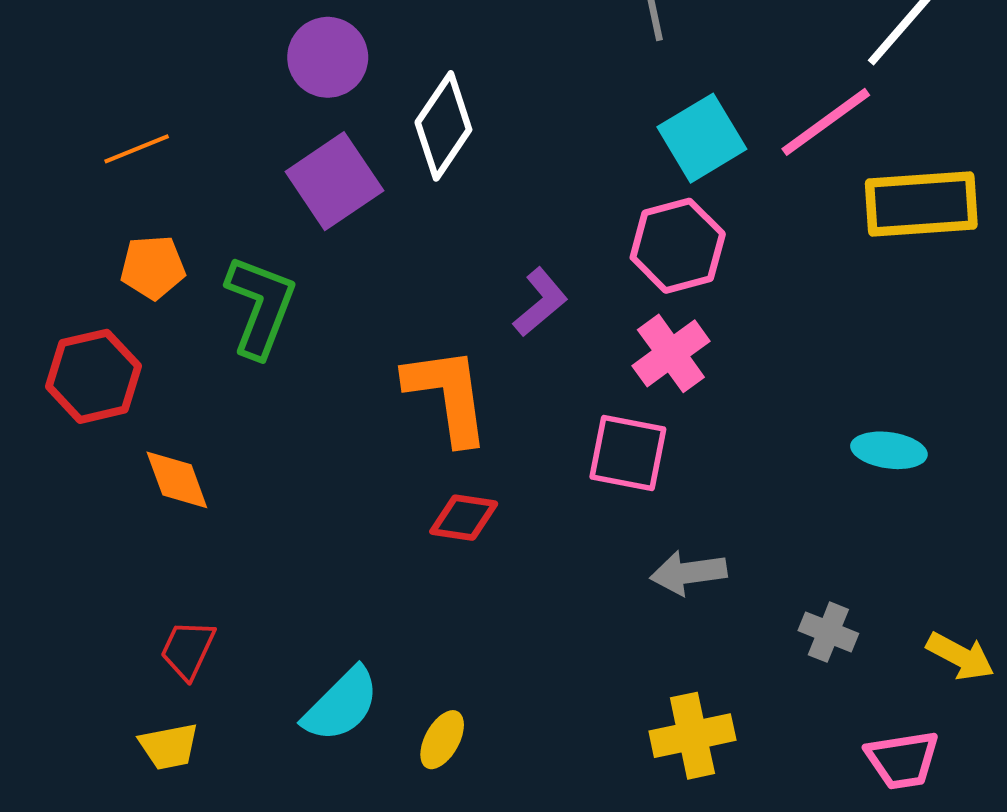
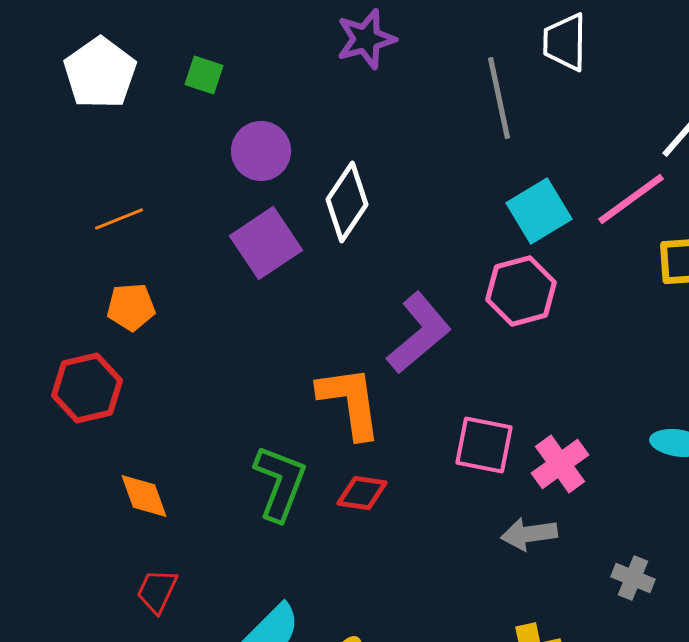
purple L-shape: (540, 302) -> (419, 333), size x1.6
green L-shape: (260, 306) -> (280, 483), moved
pink cross: (671, 353) -> (560, 464), moved
orange diamond: (177, 480) -> (144, 496), moved

